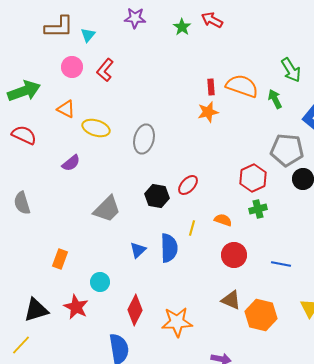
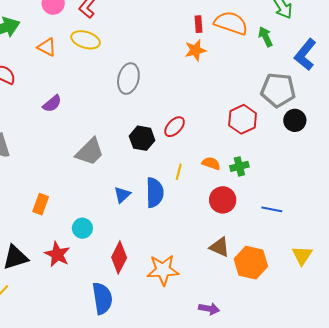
yellow ellipse: (96, 128) -> (86, 40), moved
green cross: (258, 209) -> (239, 166), moved

